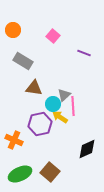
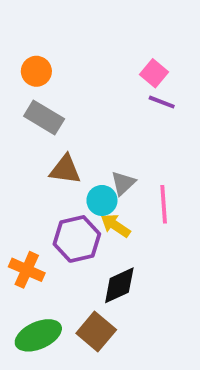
orange circle: (13, 30) -> (36, 71), moved
pink square: (53, 36) -> (154, 73), moved
pink line: (73, 106) -> (164, 204), moved
black diamond: (87, 149) -> (119, 285), moved

